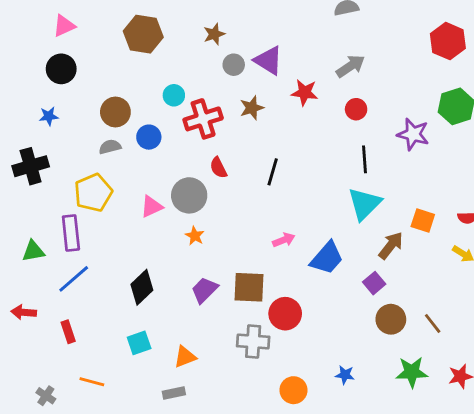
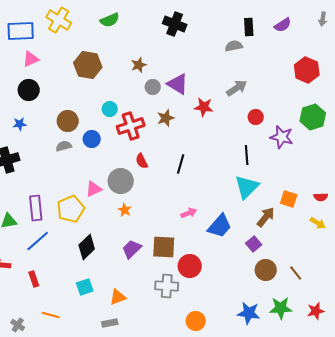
red circle: (356, 109) -> (256, 117), moved
yellow pentagon: (93, 193) -> (71, 209), moved
blue star: (345, 375) -> (249, 313), moved, size x1.6

